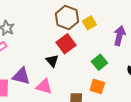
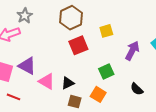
brown hexagon: (67, 18) -> (71, 18), moved
black triangle: (52, 61) -> (68, 83), moved, turned 32

